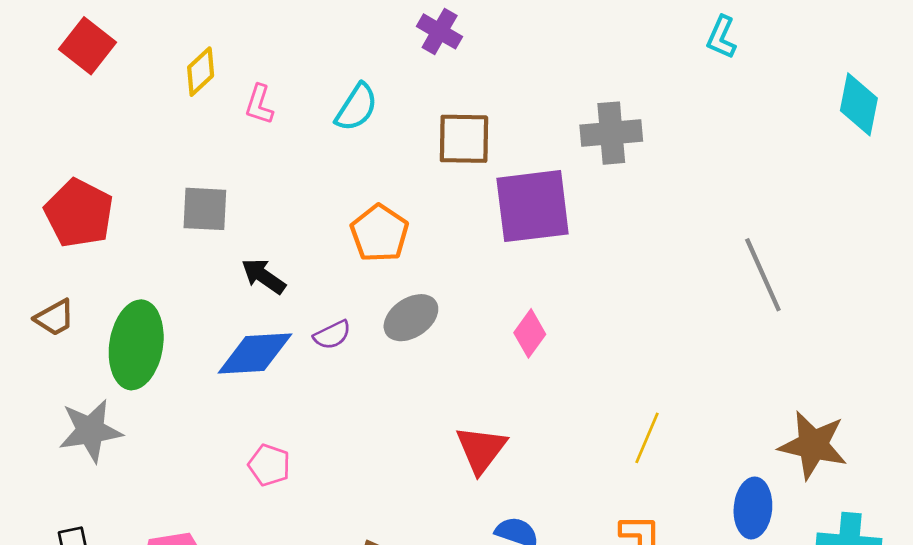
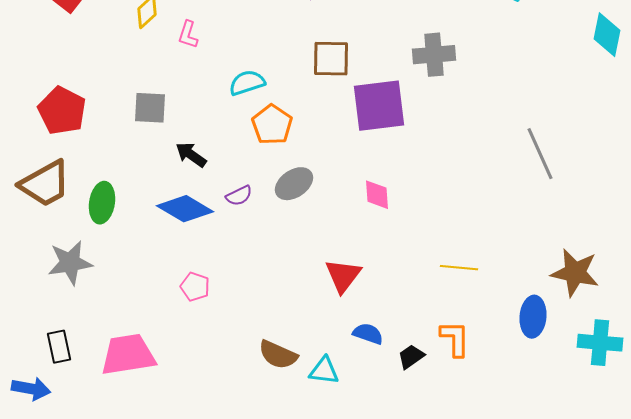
cyan semicircle: (357, 107) -> (247, 83), moved, turned -141
brown trapezoid: (55, 318) -> (45, 184), size x1.8
pink diamond: (530, 333) -> (377, 195), turned -40
green ellipse: (136, 345) -> (102, 203), size x0.7
blue diamond: (255, 353) -> (185, 209), turned 34
yellow line: (647, 438) -> (459, 268), turned 72

